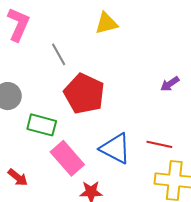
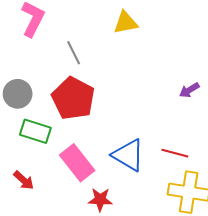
red pentagon: (84, 94) -> (73, 98), moved
green rectangle: (42, 125) -> (35, 131), moved

